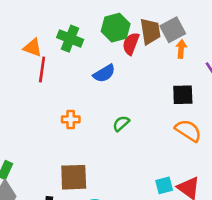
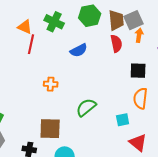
red semicircle: (131, 44) -> (116, 44), moved, turned 144
green semicircle: (121, 123) -> (86, 107), moved, size x1.5
orange semicircle: (188, 131) -> (140, 98), turned -120
cyan square: (164, 185) -> (123, 120), moved

